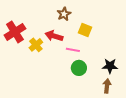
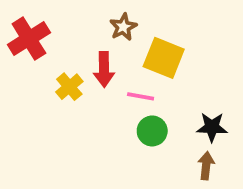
yellow square: (85, 30) -> (164, 58), size x1.5
red cross: (15, 32) -> (29, 39), moved
red arrow: (54, 36) -> (104, 69), turned -108

